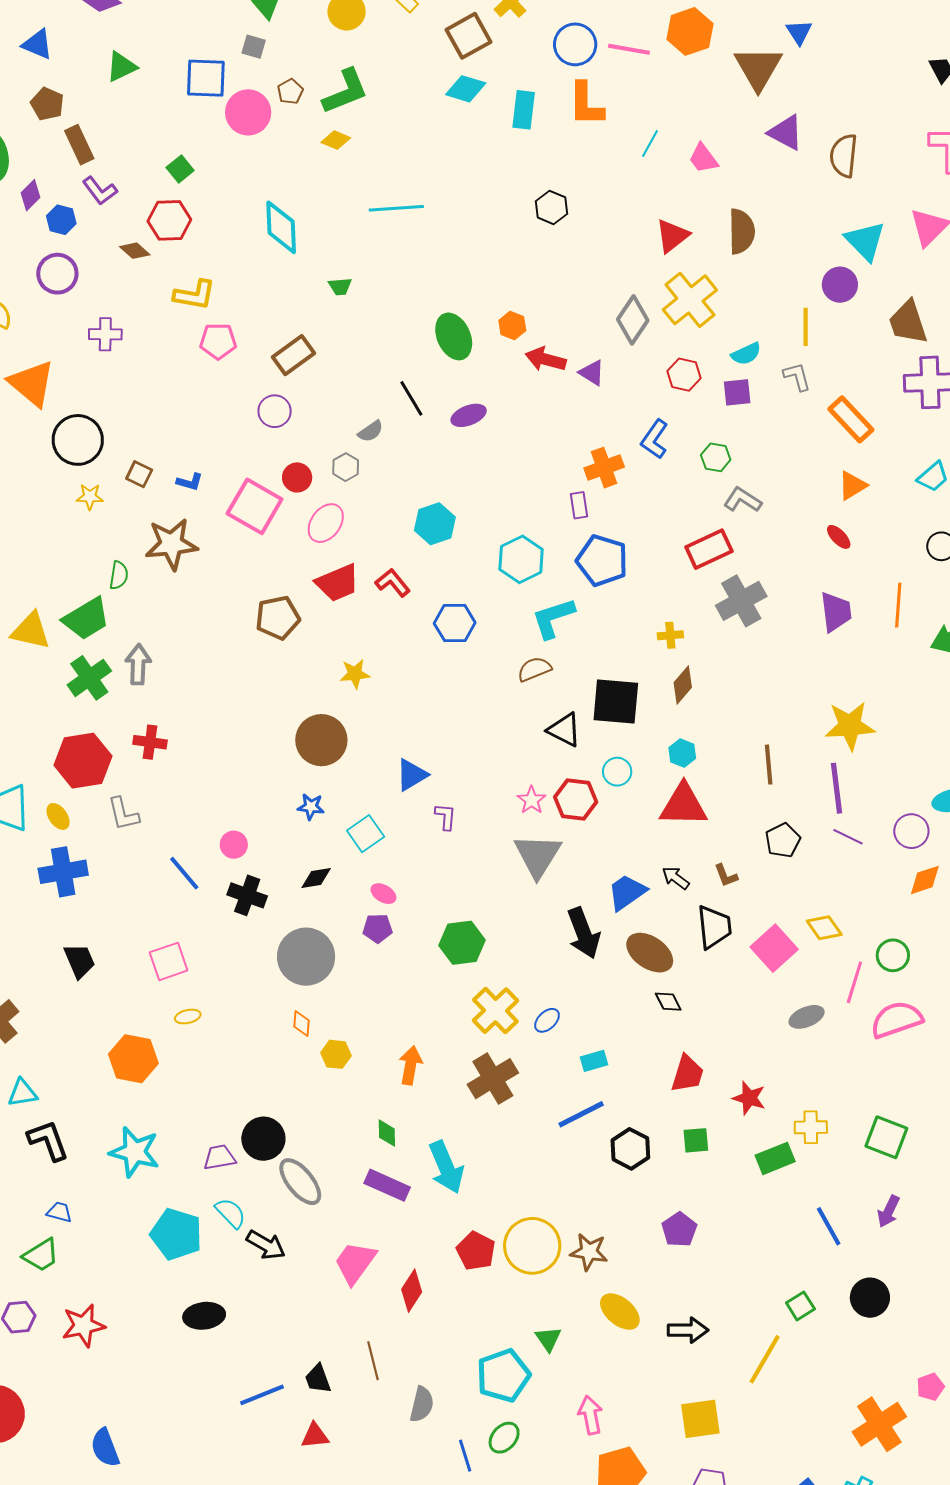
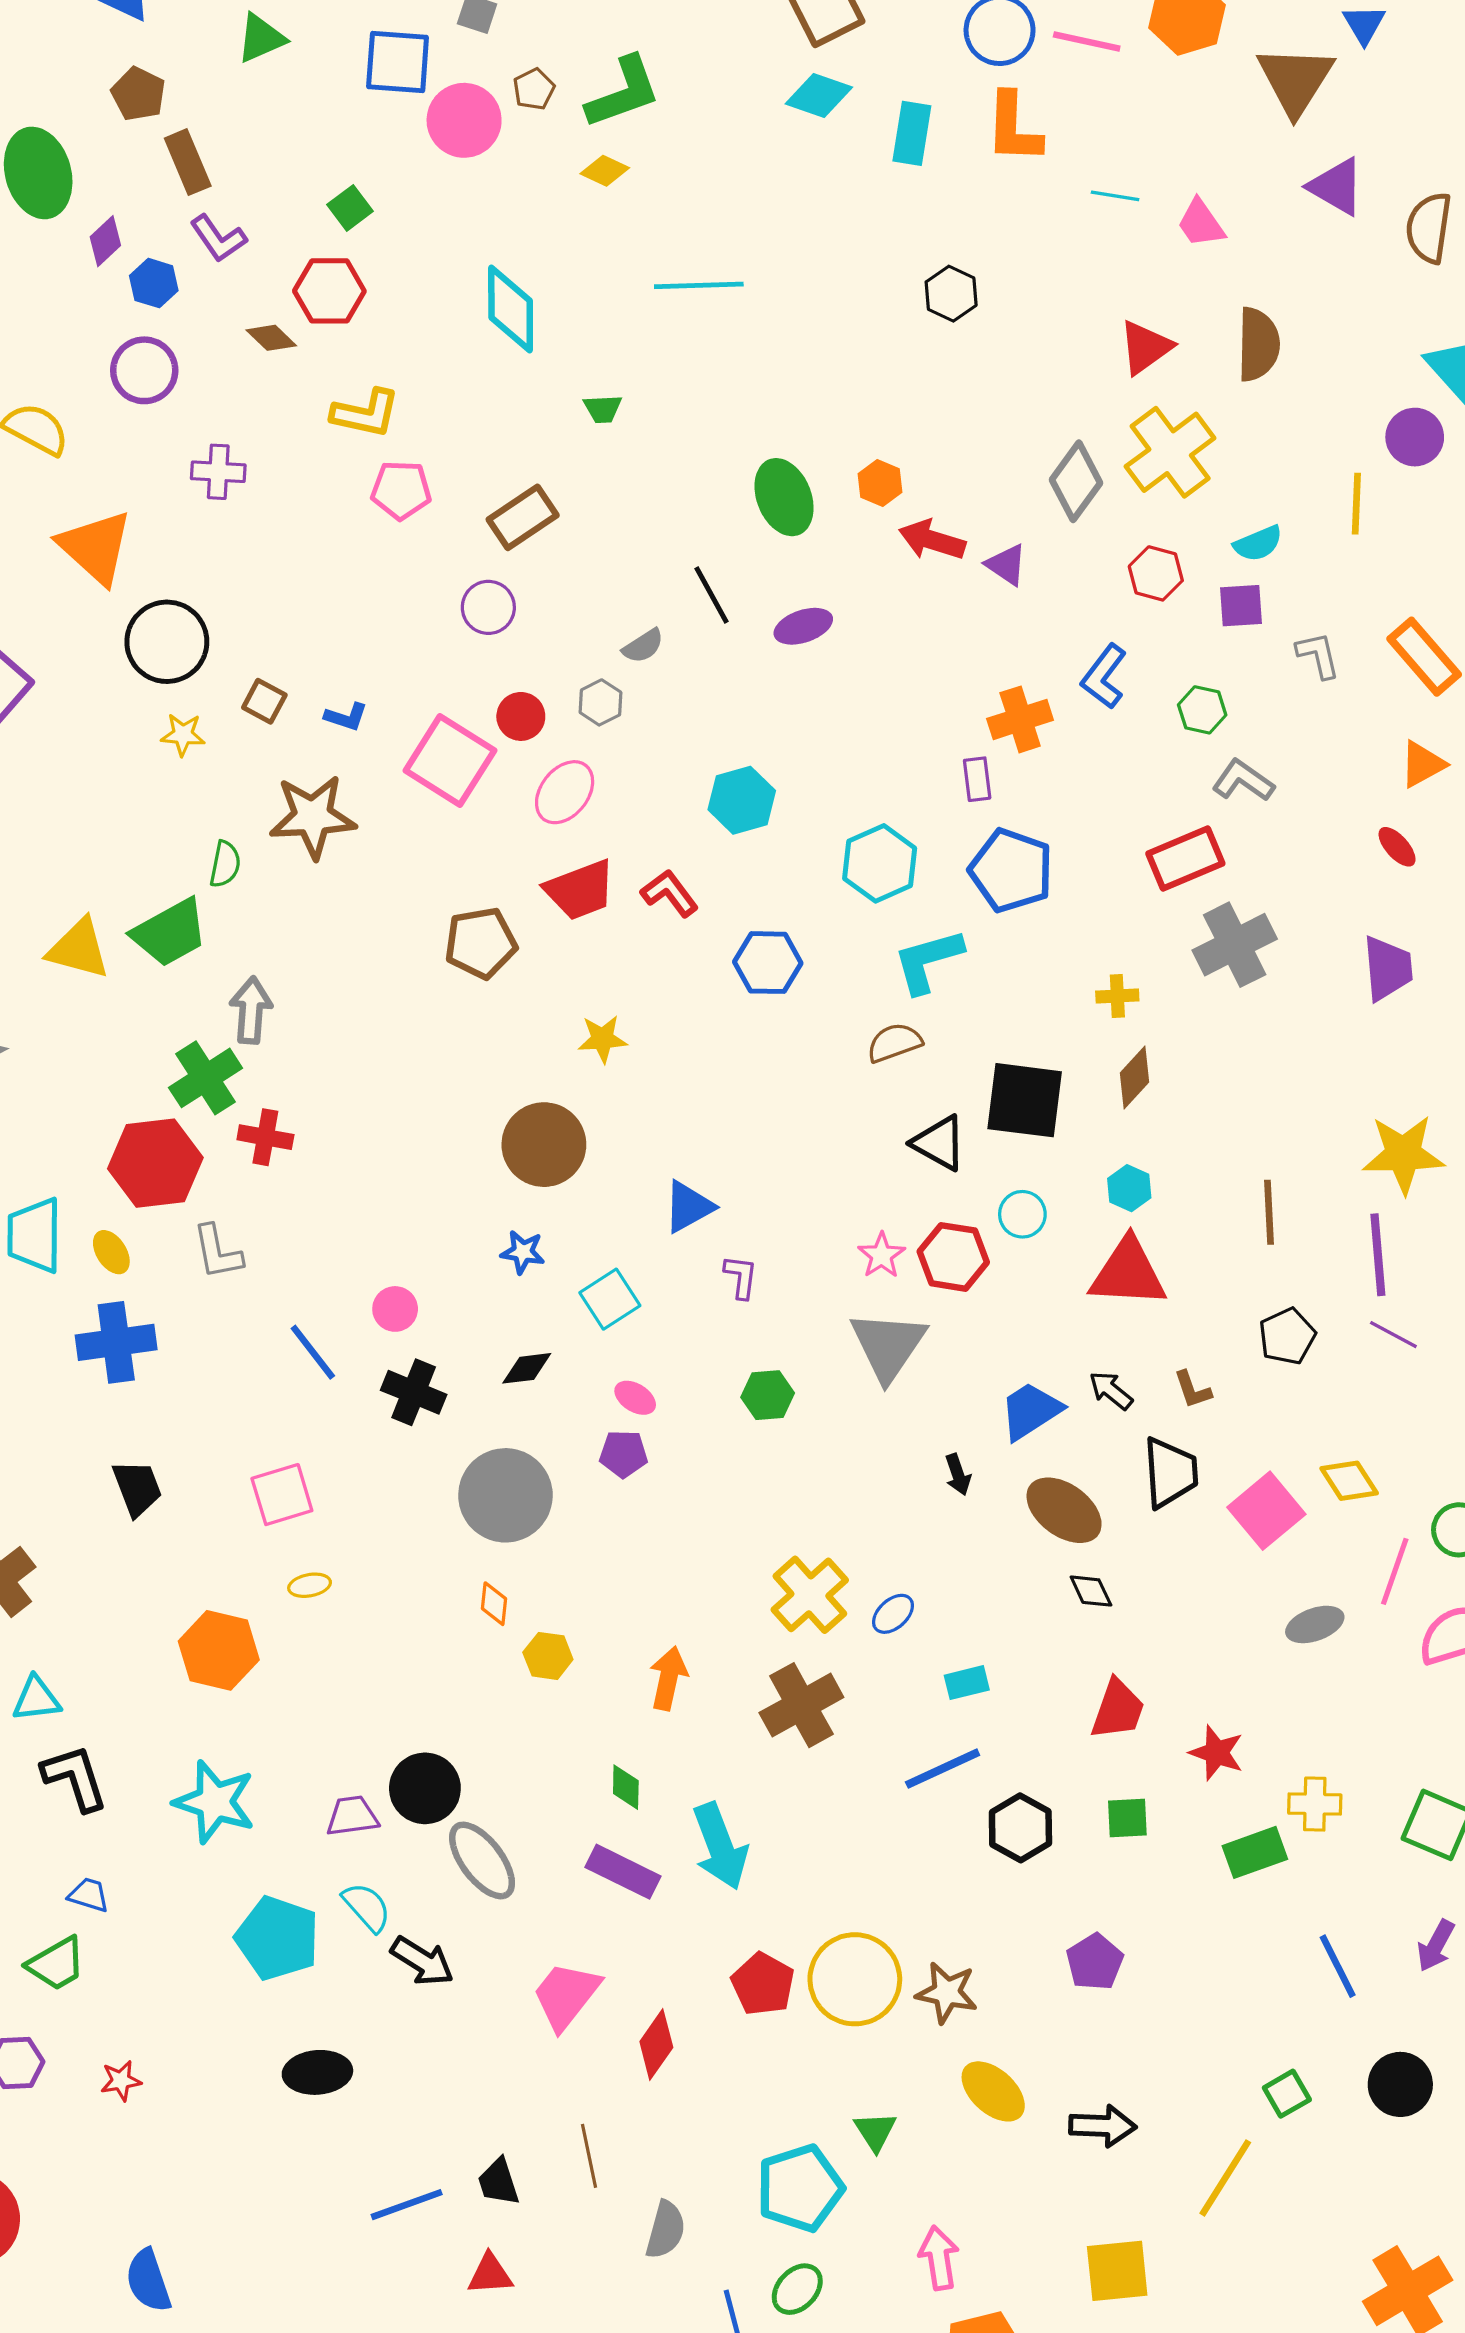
cyan line: (650, 144) -> (1115, 196), turned 68
gray L-shape: (797, 377) -> (1318, 655), moved
green cross: (89, 678) -> (206, 1078), moved
black arrow: (584, 933) -> (958, 1474), size x0.5
green hexagon: (462, 943) -> (768, 1395), moved, size x0.7
red star: (83, 1325) -> (121, 2081), size x0.6

